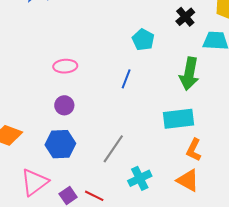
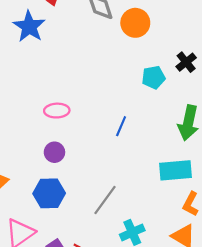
cyan pentagon: (143, 40) -> (154, 77), moved, turned 30

